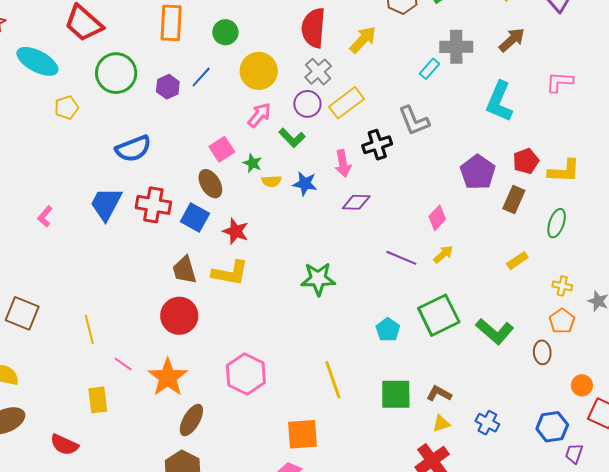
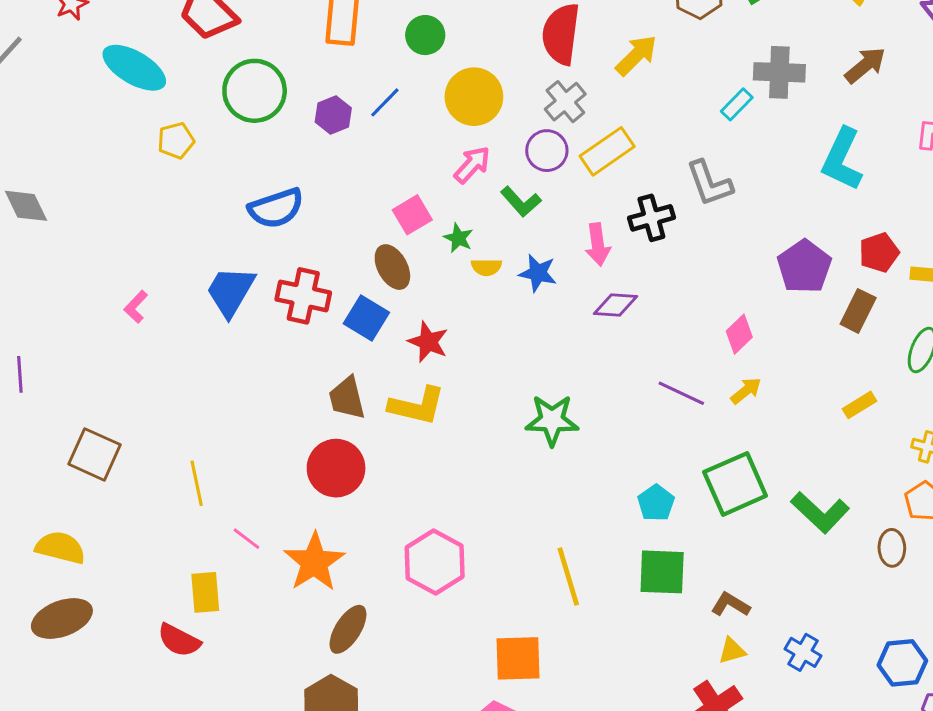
green square: (396, 394) -> (662, 572), moved
red semicircle: (64, 445) -> (179, 640), moved

